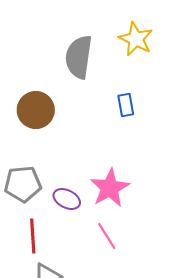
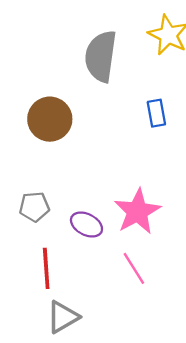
gray pentagon: (23, 184) -> (34, 207), size x0.7

